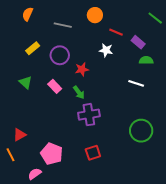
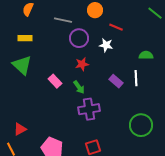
purple rectangle: (138, 42) -> (116, 81), moved
yellow rectangle: (33, 48) -> (25, 38), moved, turned 40
purple circle: (60, 55) -> (79, 38), moved
green triangle: (26, 82) -> (22, 65), moved, size x1.5
white line: (136, 83) -> (136, 78), turned 70

